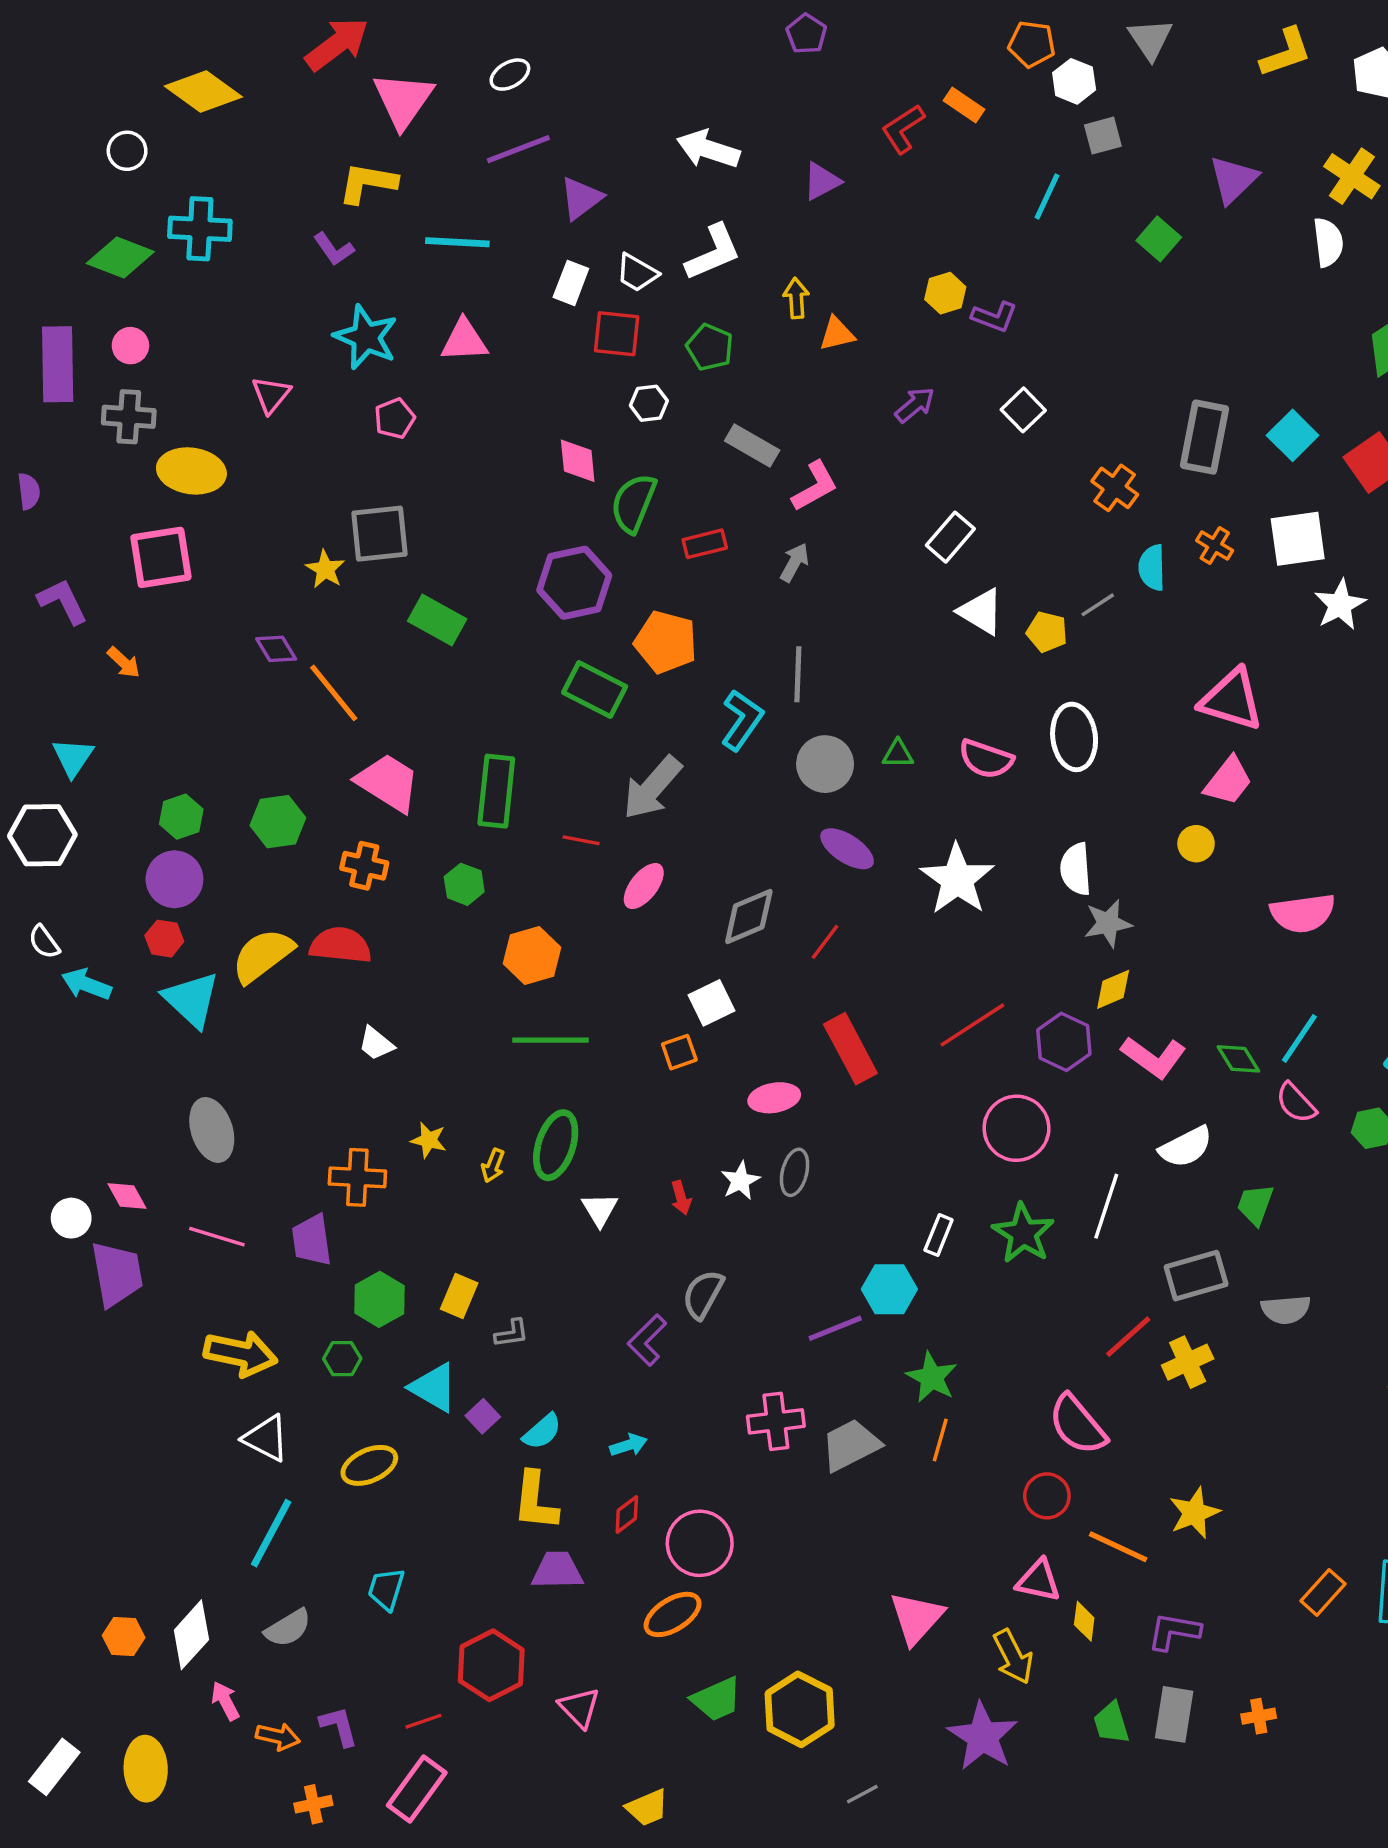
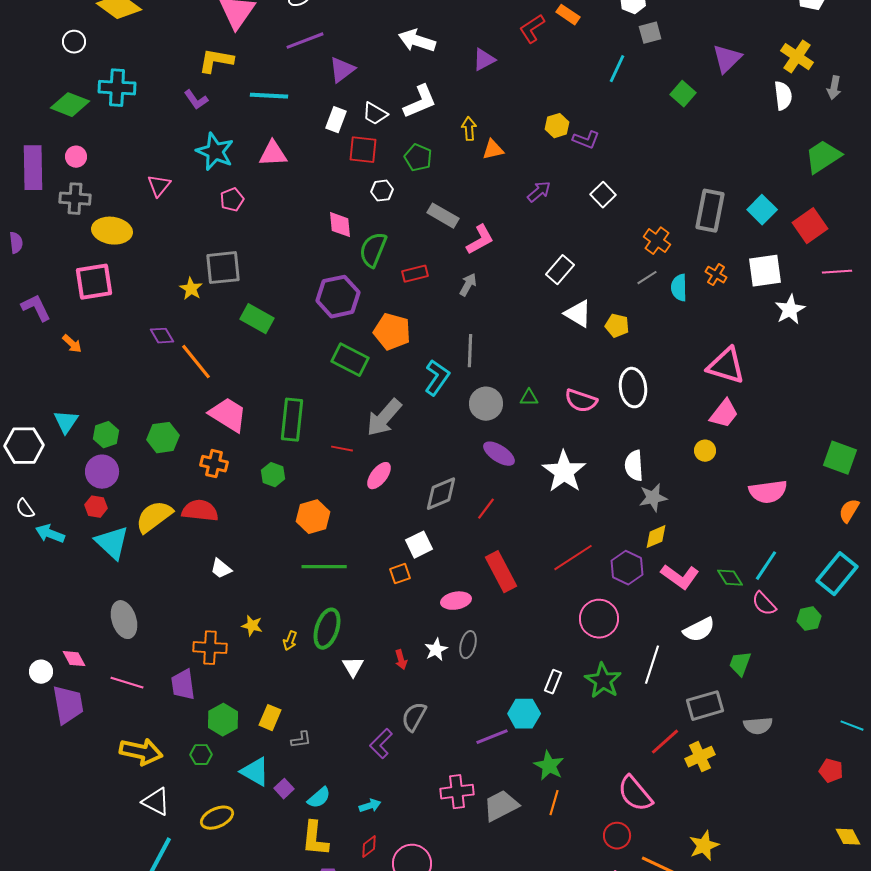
gray line: (1098, 605) -> (647, 278), moved
cyan triangle: (73, 757) -> (66, 422), moved

